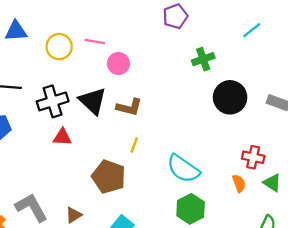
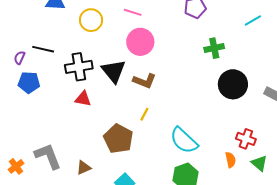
cyan line: (252, 30) -> (253, 21), moved
pink line: (95, 41) -> (133, 12), moved
pink circle: (118, 64) -> (140, 42), size x1.4

